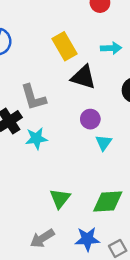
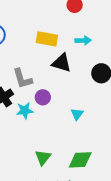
yellow rectangle: (64, 46) -> (47, 39), turned -50
purple circle: (90, 119) -> (43, 97), moved

